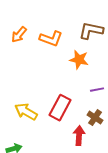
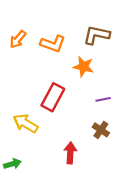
red rectangle: (60, 108) -> (53, 97), moved
red arrow: (79, 136) -> (70, 153), moved

